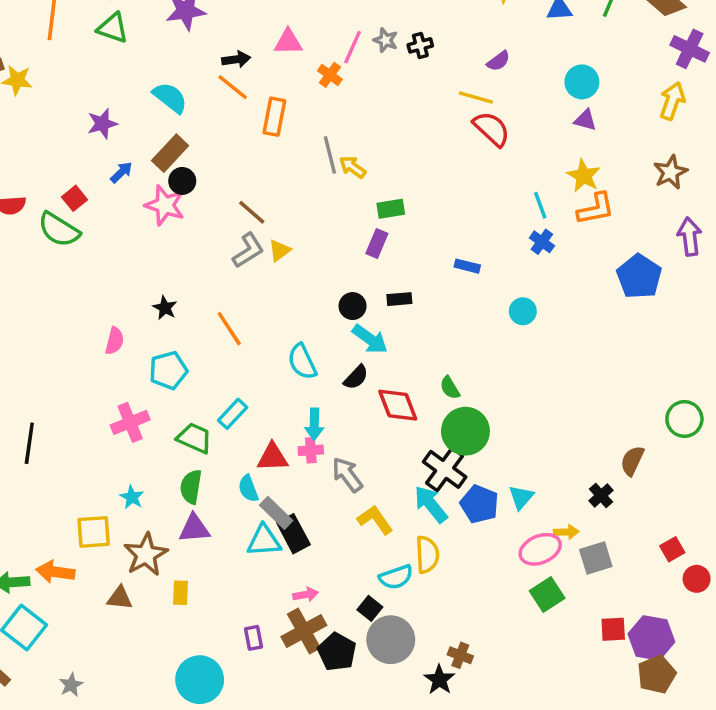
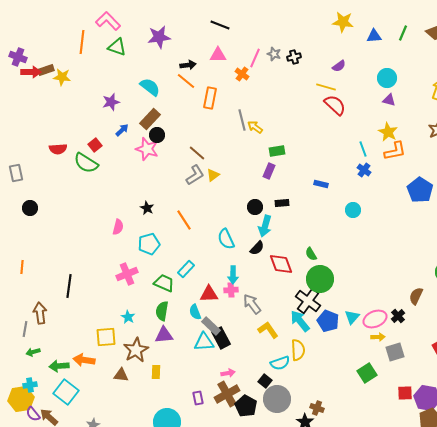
cyan arrow: (370, 339) -> (265, 226), turned 70
pink ellipse: (540, 549) -> (375, 319), moved

